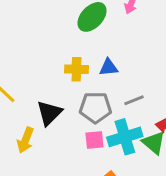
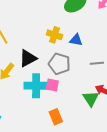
gray line: (134, 100) -> (97, 63), moved
cyan cross: (125, 137) -> (36, 86), moved

